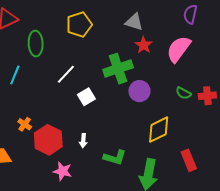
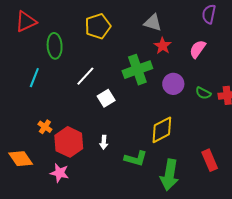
pink semicircle: (179, 49) -> (198, 49), size x0.7
purple circle: (139, 91) -> (173, 84), moved
yellow diamond: (159, 130) -> (162, 130), moved
pink star: (62, 171) -> (59, 173), moved

